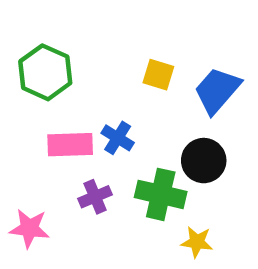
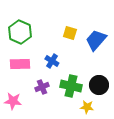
pink rectangle: (70, 145) -> (20, 64), moved
black circle: (204, 161) -> (99, 85), moved

